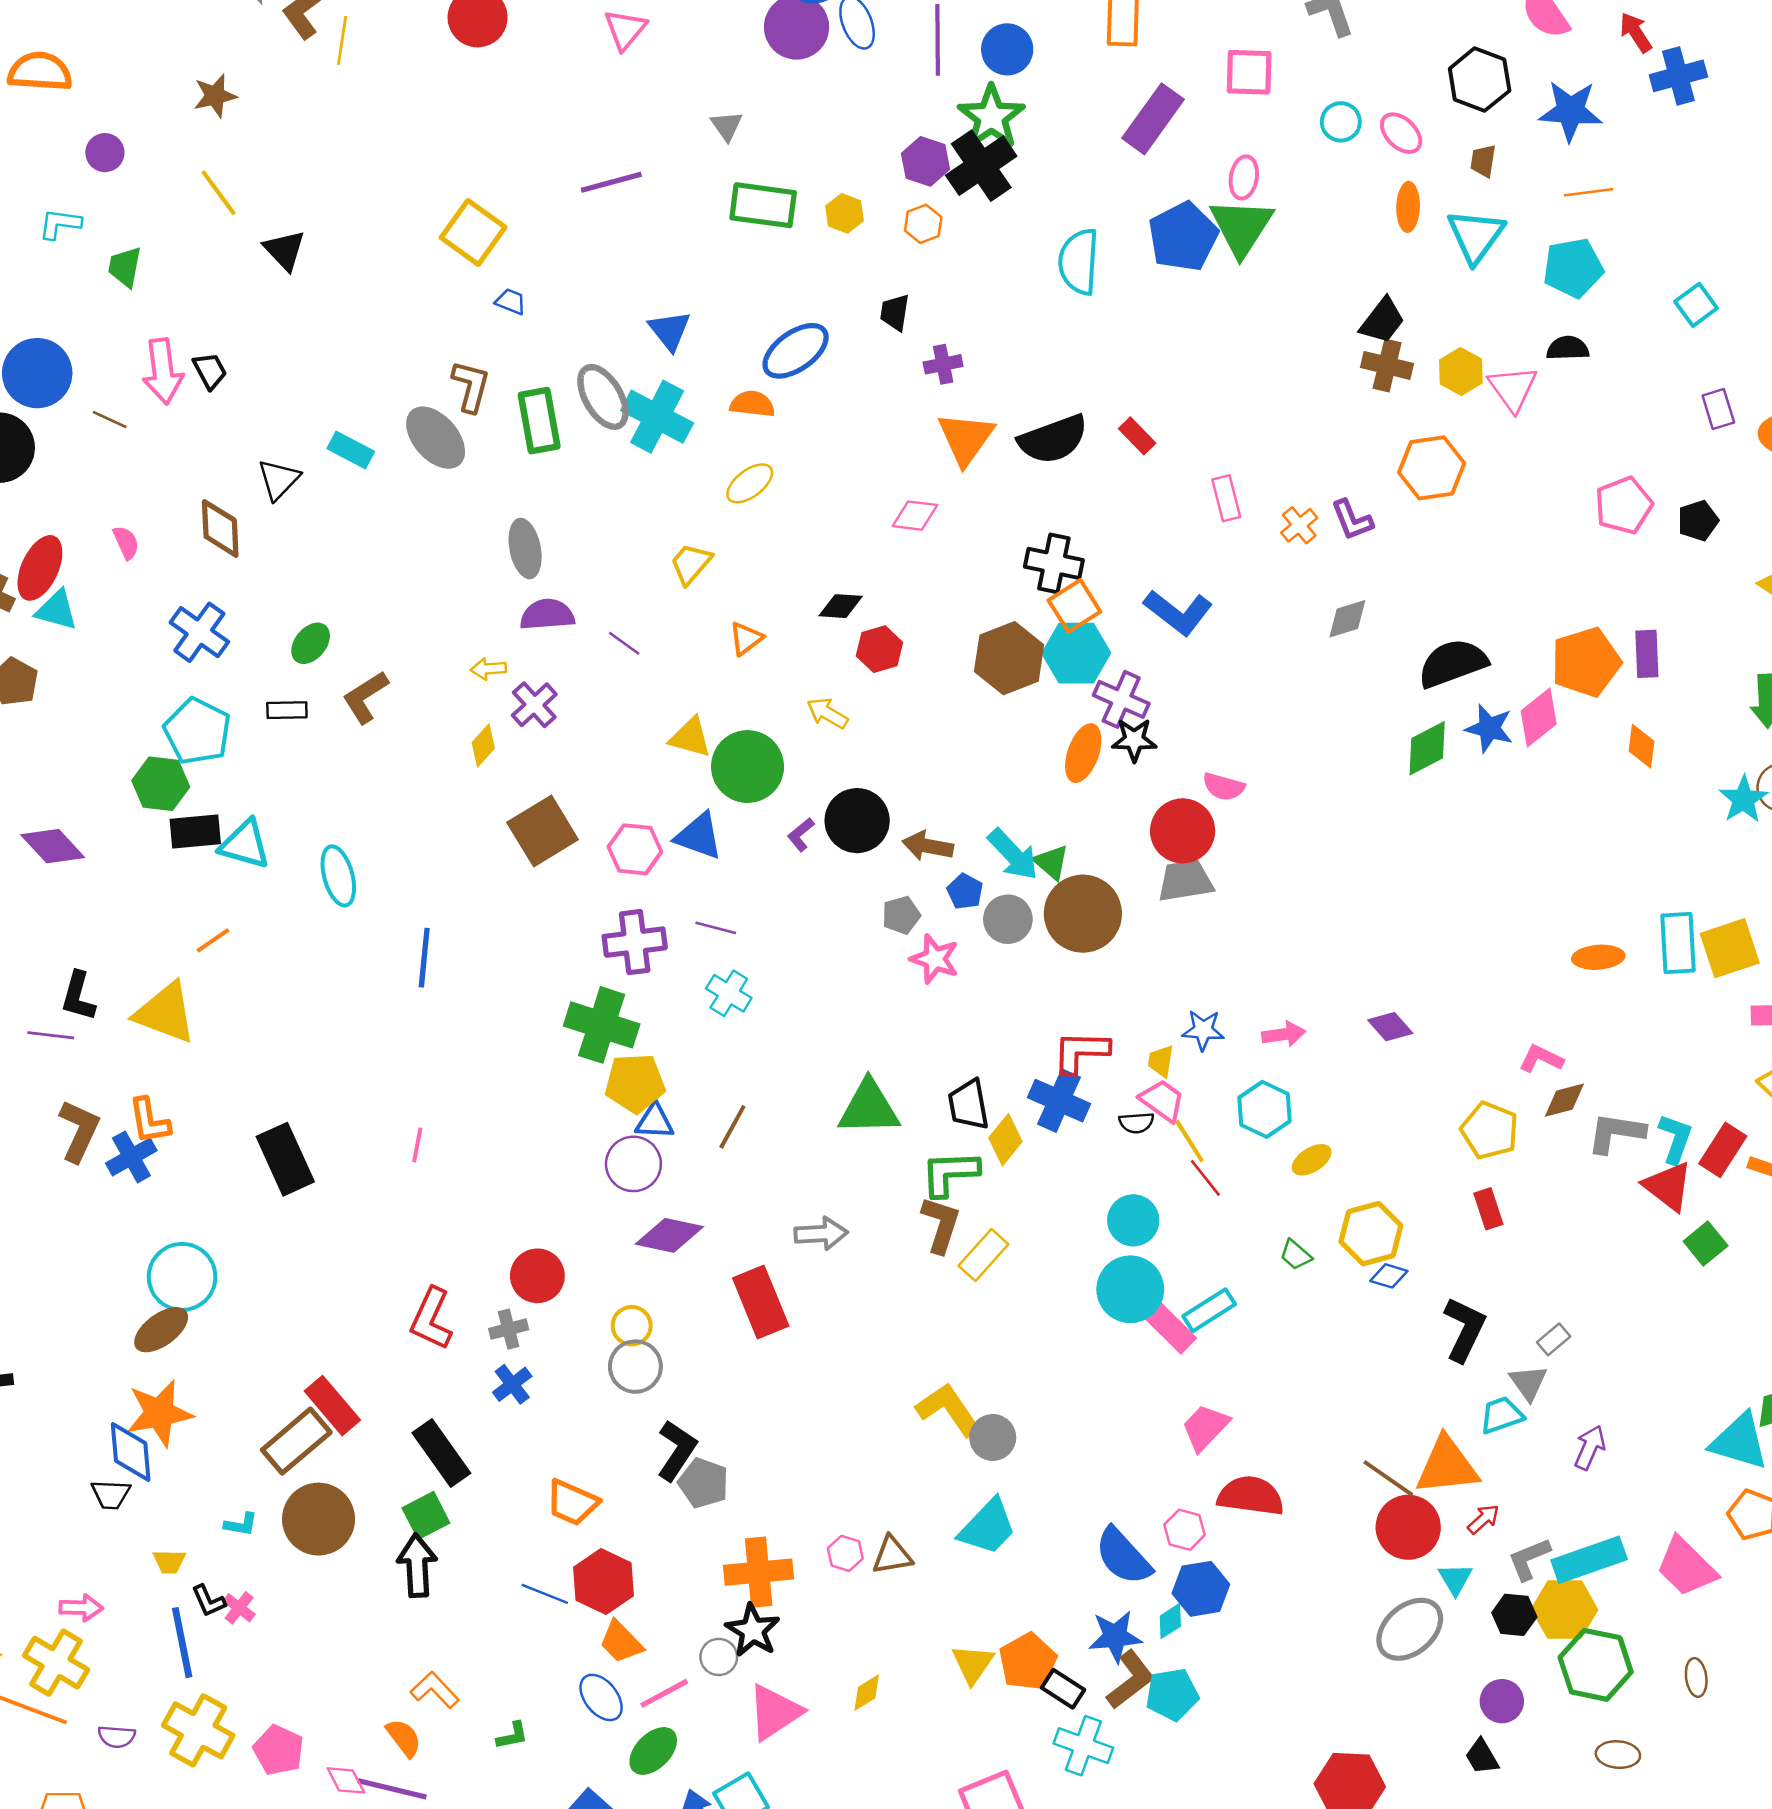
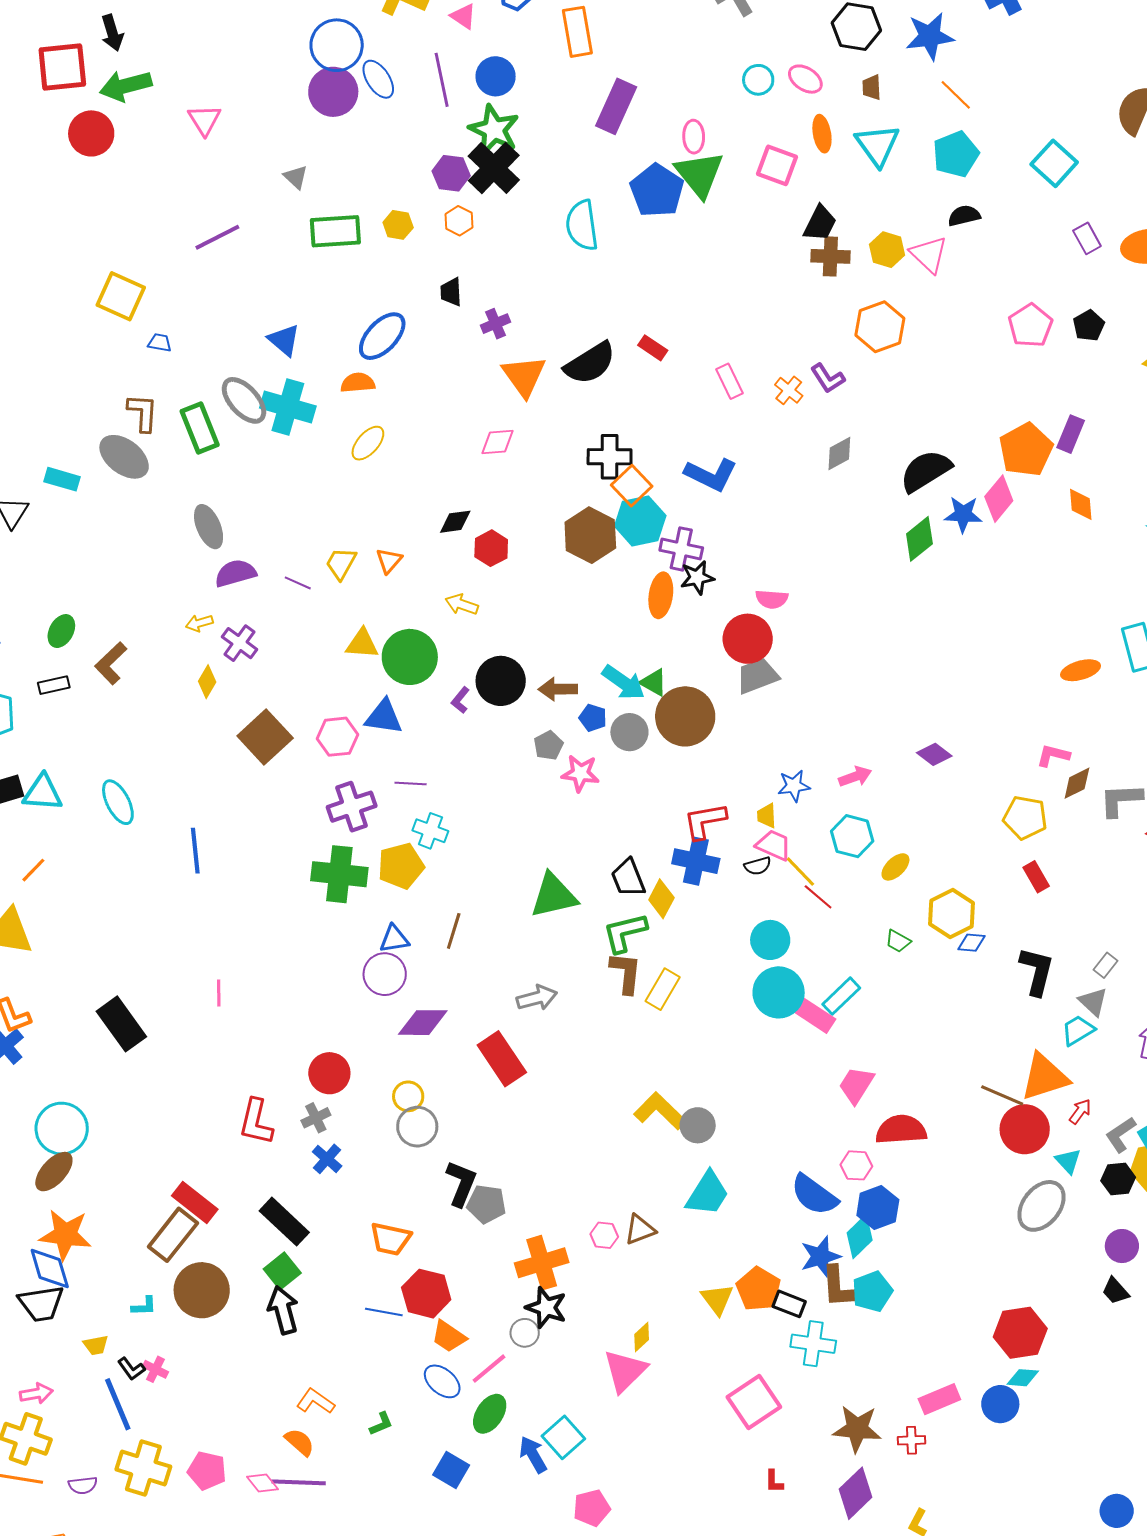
pink square: (1249, 72) -> (777, 165), moved, turned 30
orange line: (1588, 192) -> (956, 95), turned 63
cyan square: (1696, 305) -> (1054, 163), size x1.4
yellow trapezoid: (691, 564) -> (341, 563), moved
purple rectangle: (1647, 654) -> (1071, 434), turned 36
yellow pentagon: (635, 1083) -> (401, 866), moved
orange star: (159, 1413) -> (65, 1235), turned 30
black trapezoid: (111, 1494) -> (41, 1304), size x1.5
cyan diamond: (1170, 1621) -> (860, 1236), size x1.5
brown L-shape: (1130, 1680) -> (839, 1287), turned 135
pink triangle: (775, 1712) -> (625, 1371), moved

